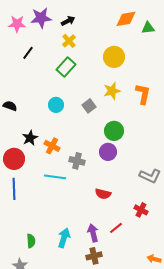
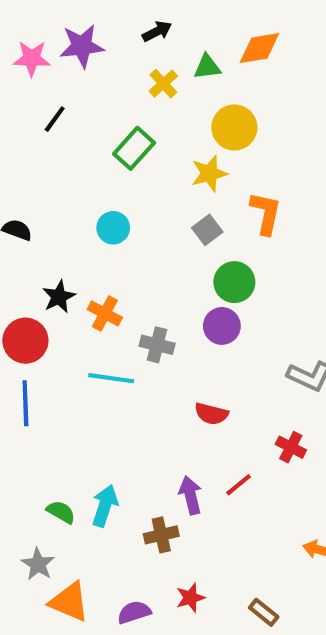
black arrow: (68, 21) -> (157, 31), moved
green triangle: (148, 28) -> (207, 67), moved
yellow cross: (69, 41) -> (163, 84), moved
yellow star: (112, 91) -> (209, 173), moved
orange L-shape: (143, 94) -> (266, 213), moved
gray square: (89, 106) -> (207, 230), moved
cyan arrow: (64, 238) -> (105, 506), moved
green semicircle: (31, 241) -> (61, 512), turned -56
brown cross: (94, 256) -> (161, 535), moved

